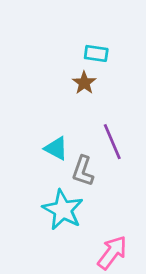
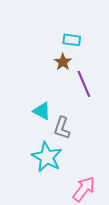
purple line: (112, 142) -> (84, 84), moved

